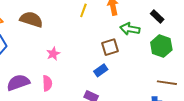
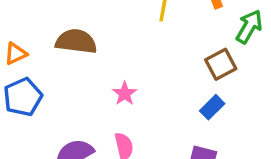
green arrow: (130, 29) -> (249, 27), turned 120

